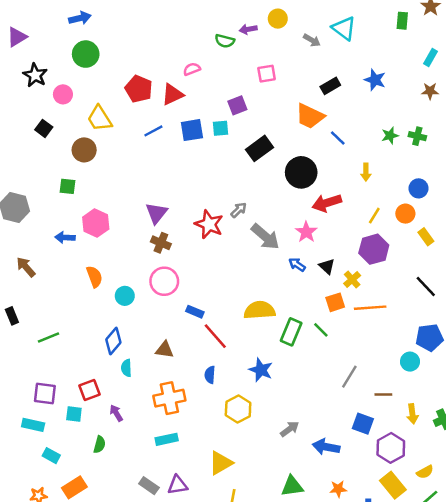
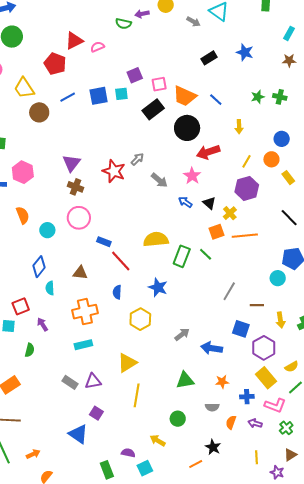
pink square: (267, 74) -> (159, 84), moved
red triangle: (172, 94) -> (74, 41), moved
orange trapezoid: (310, 116) -> (185, 96), moved
brown circle: (84, 150) -> (39, 112), moved
gray arrow: (265, 237) -> (159, 180), size x0.7

